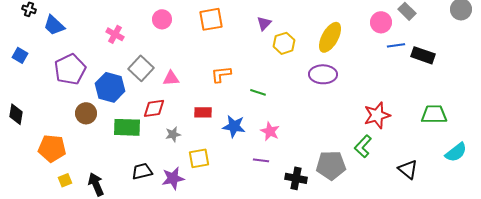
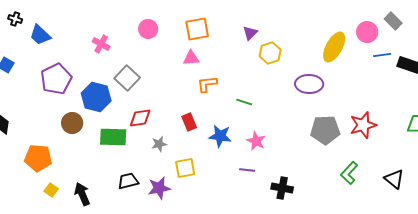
yellow ellipse: (330, 37) -> (334, 47), moved
pink triangle: (171, 78) -> (191, 58), moved
red rectangle: (203, 112) -> (189, 122), turned 66
green L-shape: (363, 146) -> (349, 173), moved
gray pentagon: (331, 165) -> (325, 130), moved
yellow square: (65, 180) -> (51, 190), turned -32

